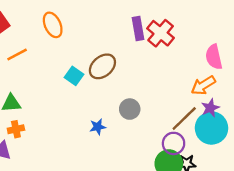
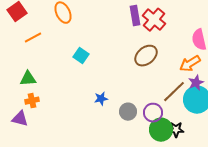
brown ellipse: (102, 66) -> (146, 56), moved
gray circle: (130, 109) -> (128, 112), moved
purple circle: (174, 143) -> (153, 113), moved

